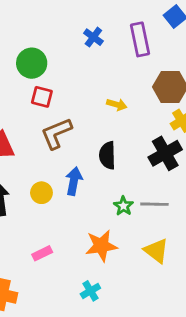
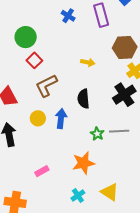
red square: (42, 97) -> (34, 60), turned 35
yellow circle: (41, 193) -> (38, 118), moved
yellow triangle: (156, 251) -> (110, 192), moved

